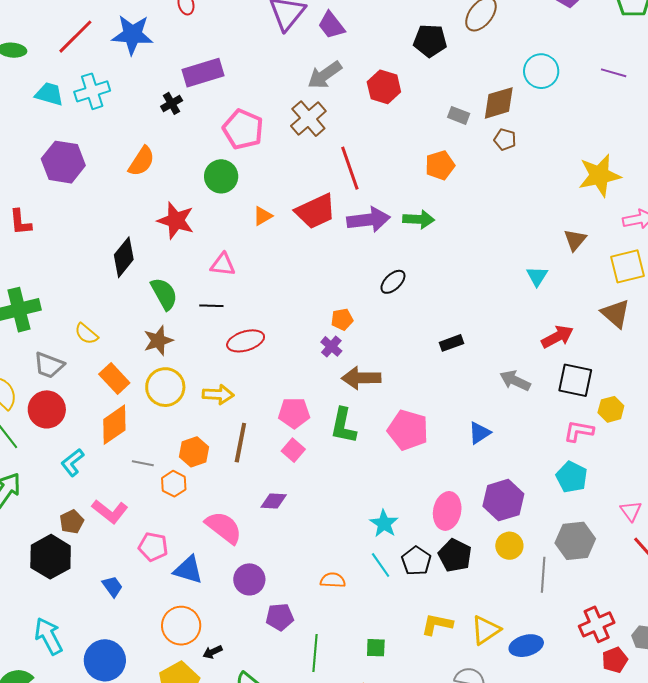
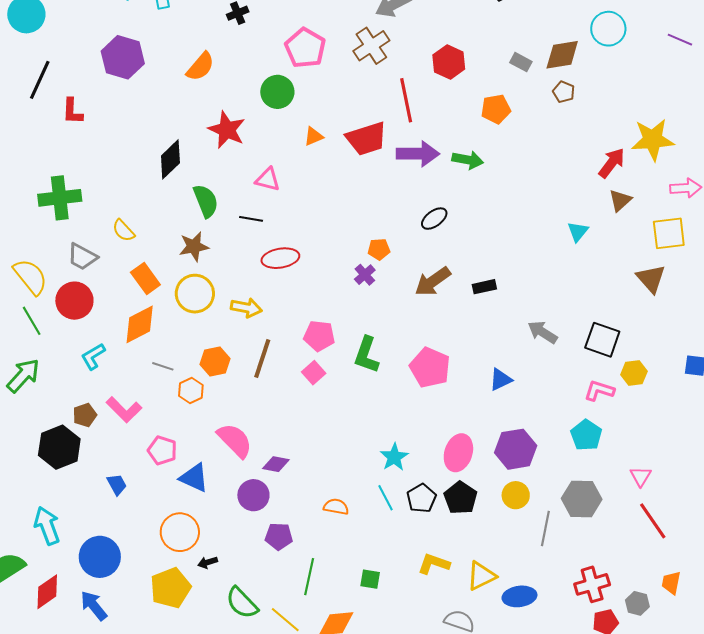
red hexagon: (384, 87) -> (449, 62), moved
red arrow: (557, 337) -> (612, 163), moved, turned -32
brown arrow: (361, 378) -> (433, 282), moved, turned -42
purple diamond: (274, 501) -> (276, 464), moved

